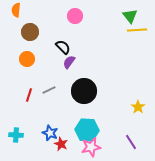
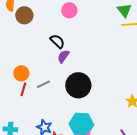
brown circle: (30, 32) -> (24, 15), moved
orange circle: (27, 59) -> (21, 73), moved

